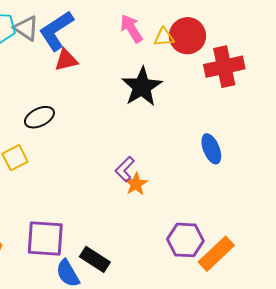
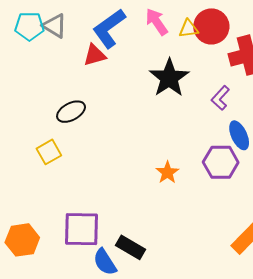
blue L-shape: (56, 31) -> (109, 28), moved
purple L-shape: (125, 169) -> (220, 98), moved
purple hexagon: (185, 240) -> (221, 162), moved

